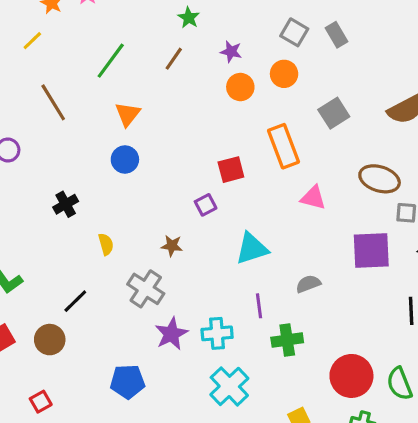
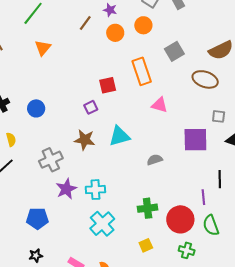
brown line: (174, 59) -> (85, 23), moved
blue circle: (125, 159) -> (36, 108), moved
brown ellipse: (380, 179) -> (205, 79), moved
yellow semicircle: (106, 244) -> (11, 140), moved
brown star: (172, 246) -> (85, 140), moved, size x1.5
gray cross: (146, 289) -> (51, 160), turned 30
purple line: (259, 306) -> (203, 197), moved
green cross: (287, 340) -> (148, 208), moved

